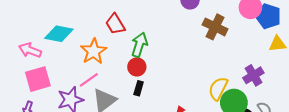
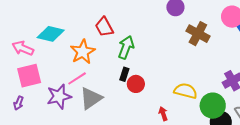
red circle: (137, 67) -> (136, 84), moved
black rectangle: (139, 88) -> (124, 74), moved
yellow semicircle: (218, 89) -> (186, 91), moved, turned 75

